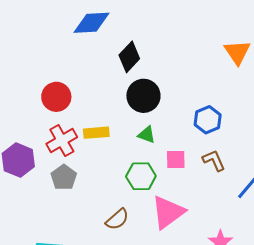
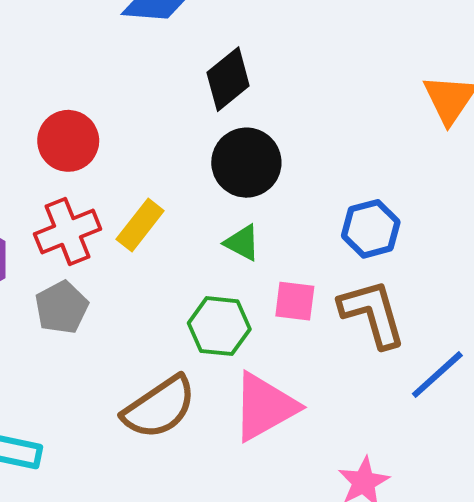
yellow rectangle: (96, 133) -> (140, 225), turned -55
brown L-shape: (214, 160) -> (372, 313), size x1.5
brown semicircle: (117, 219) -> (159, 407), size x1.5

